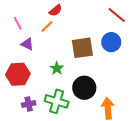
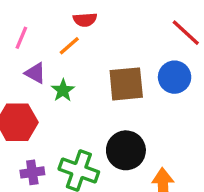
red semicircle: (56, 10) -> (85, 20), turned 32
pink line: (18, 23) -> (21, 38), turned 48
green star: (57, 68) -> (63, 90), moved

